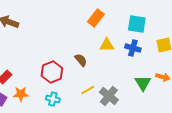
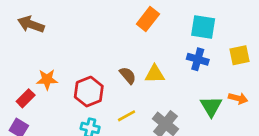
yellow triangle: (107, 45) -> (155, 74), moved
yellow line: (88, 90) -> (126, 116), moved
orange star: (21, 94) -> (47, 79), moved

